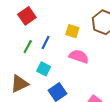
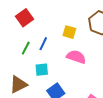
cyan square: (44, 69) -> (42, 70), turned -32

